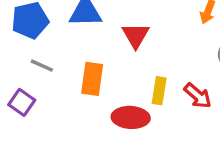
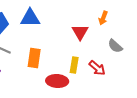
red triangle: (136, 35) -> (80, 32), moved

